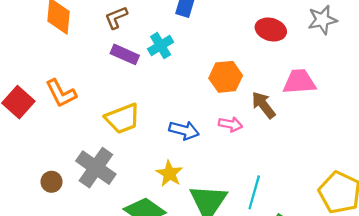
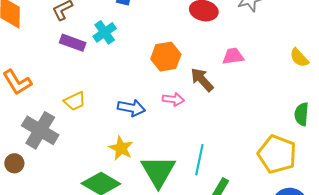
pink trapezoid: (299, 82) -> (233, 56), size x0.7
yellow trapezoid: (123, 118) -> (75, 101), size x0.7
gray cross: (96, 168) -> (40, 130), moved

